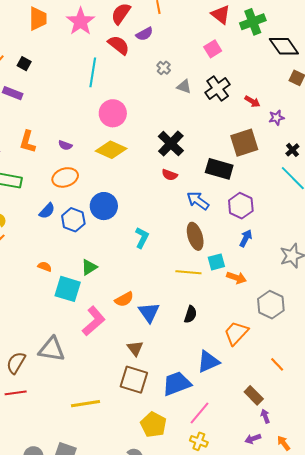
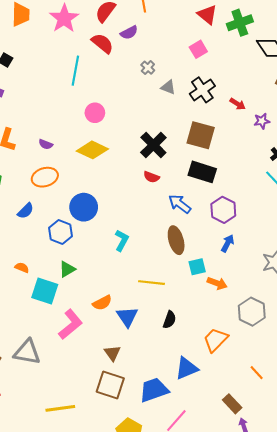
pink circle: (113, 113) -> (95, 113), size x0.7
brown square: (244, 143) -> (201, 135), moved, turned 32
blue hexagon: (73, 220) -> (60, 232), moved
yellow line: (188, 272) -> (152, 283), moved

